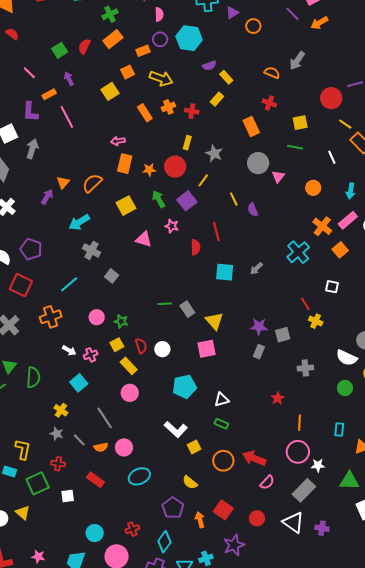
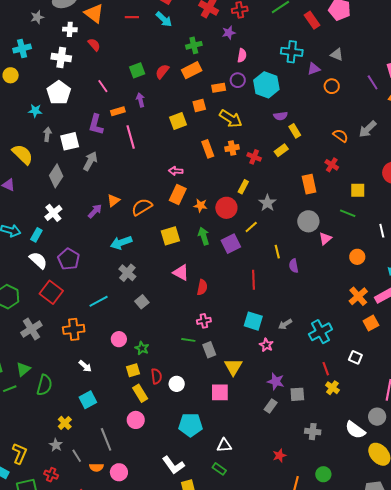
pink star: (172, 226) -> (266, 345), moved
red semicircle: (195, 247) -> (202, 287), moved
cyan cross: (298, 252) -> (320, 332), moved
pink cross: (91, 355) -> (204, 321), moved
green circle: (345, 388) -> (323, 474), moved

